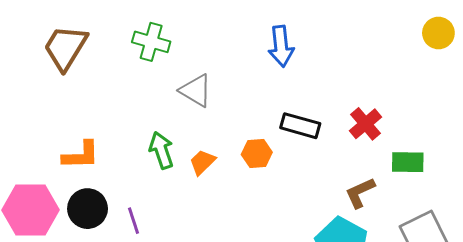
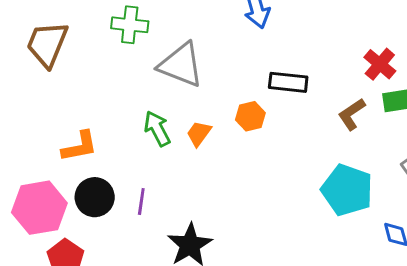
gray triangle: (196, 90) -> (181, 65), size x1.4
red cross: (365, 124) -> (380, 64), moved
brown L-shape: (360, 193) -> (352, 114), moved
purple line: (133, 221) -> (141, 202), turned 36

